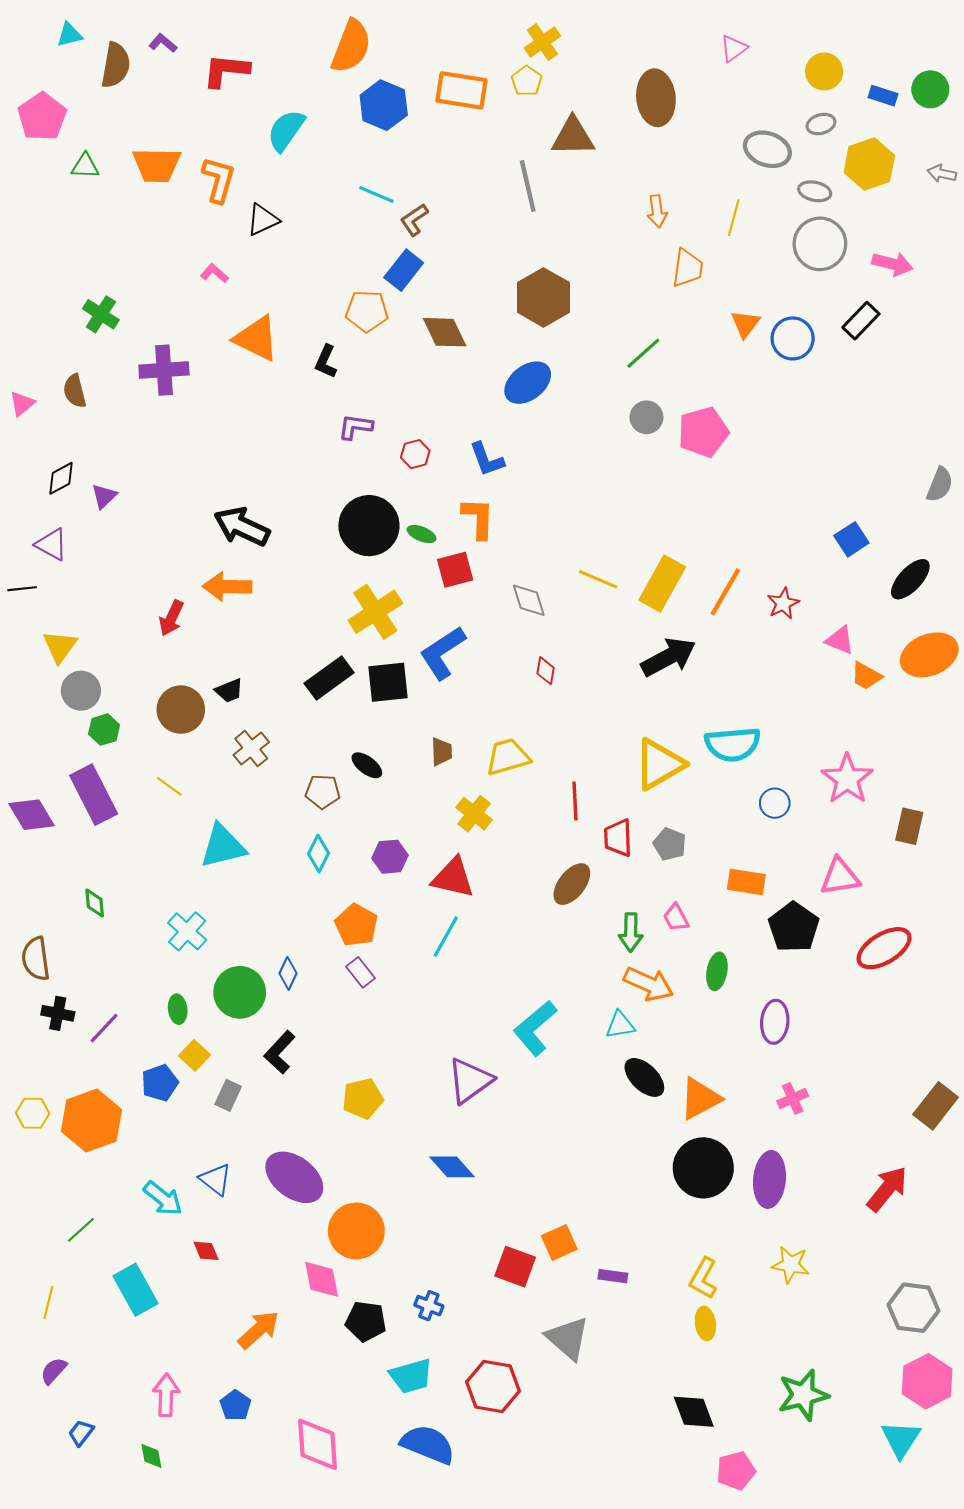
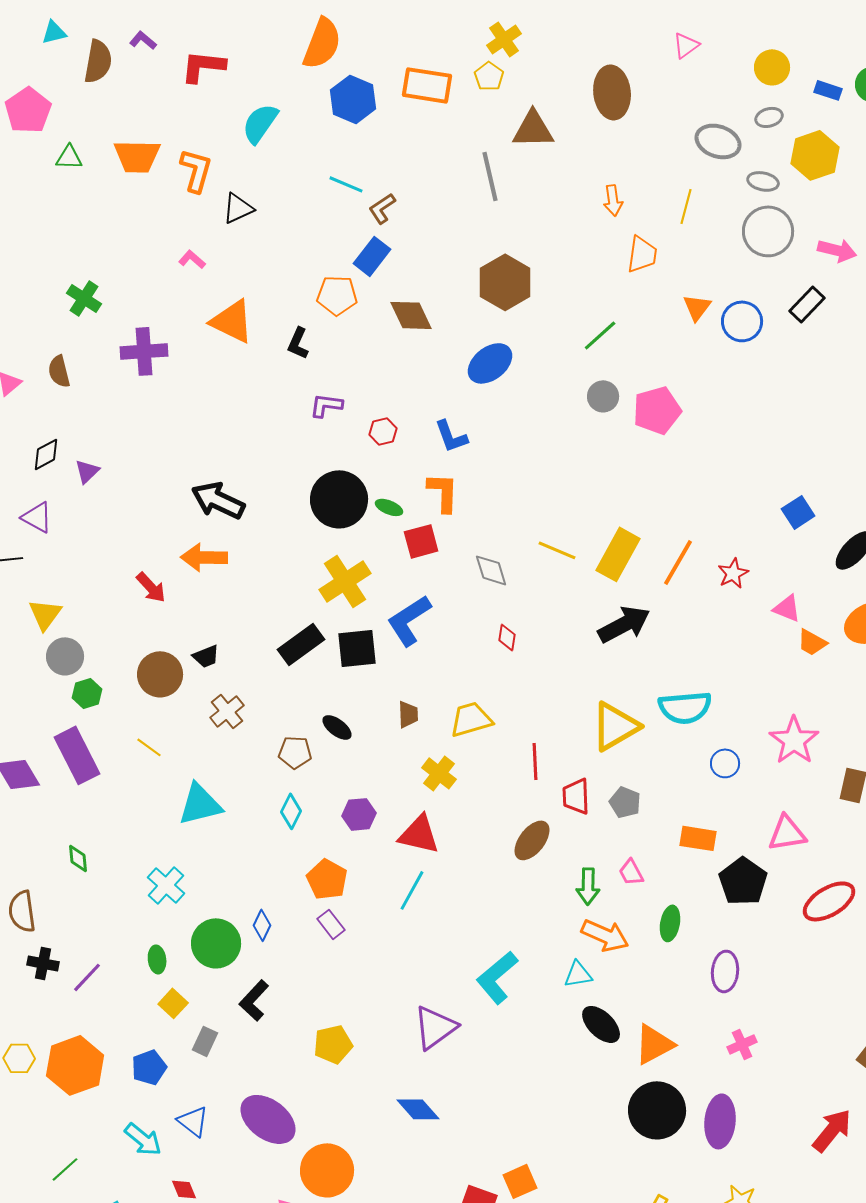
red arrow: (171, 618) -> (151, 587), turned -68
blue pentagon: (160, 1083) -> (149, 1067), moved

